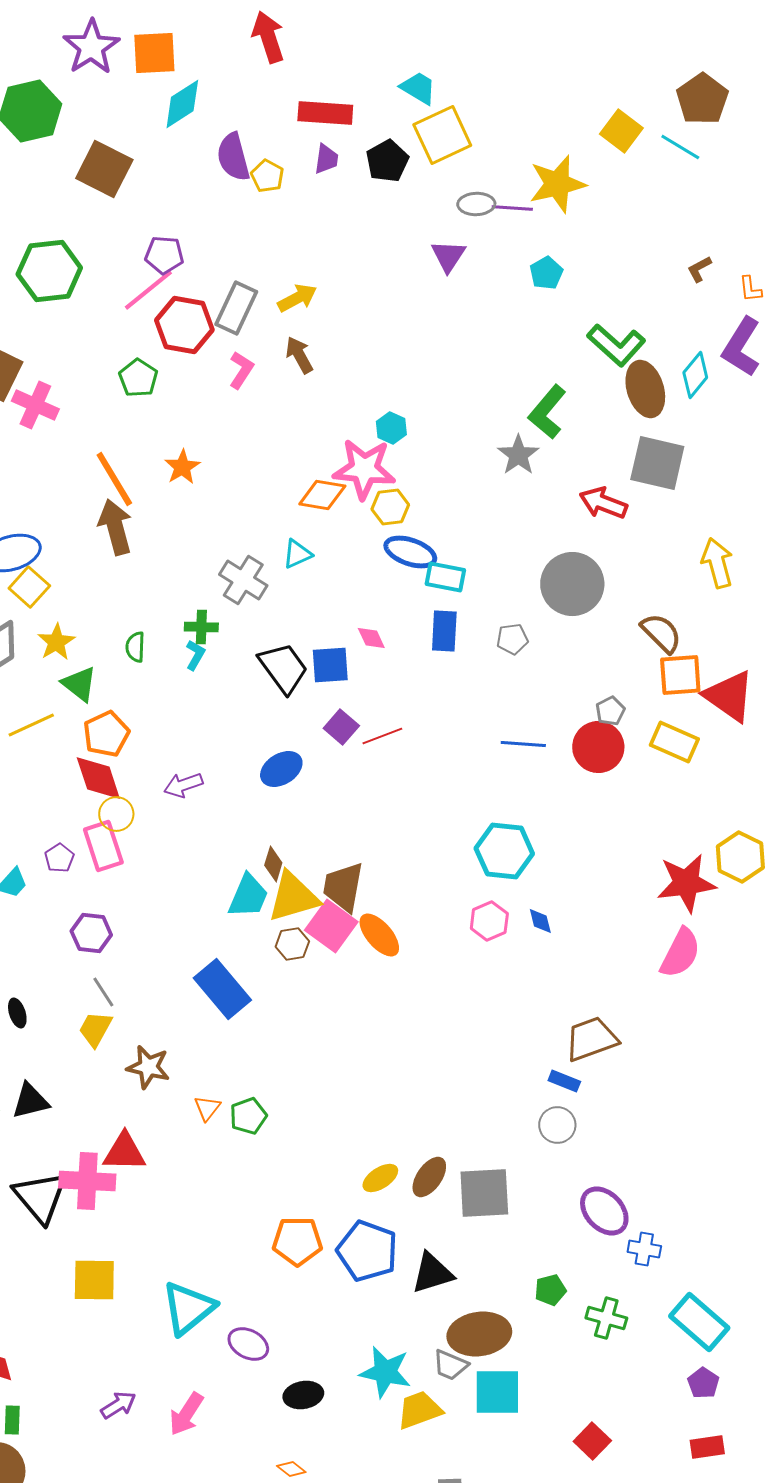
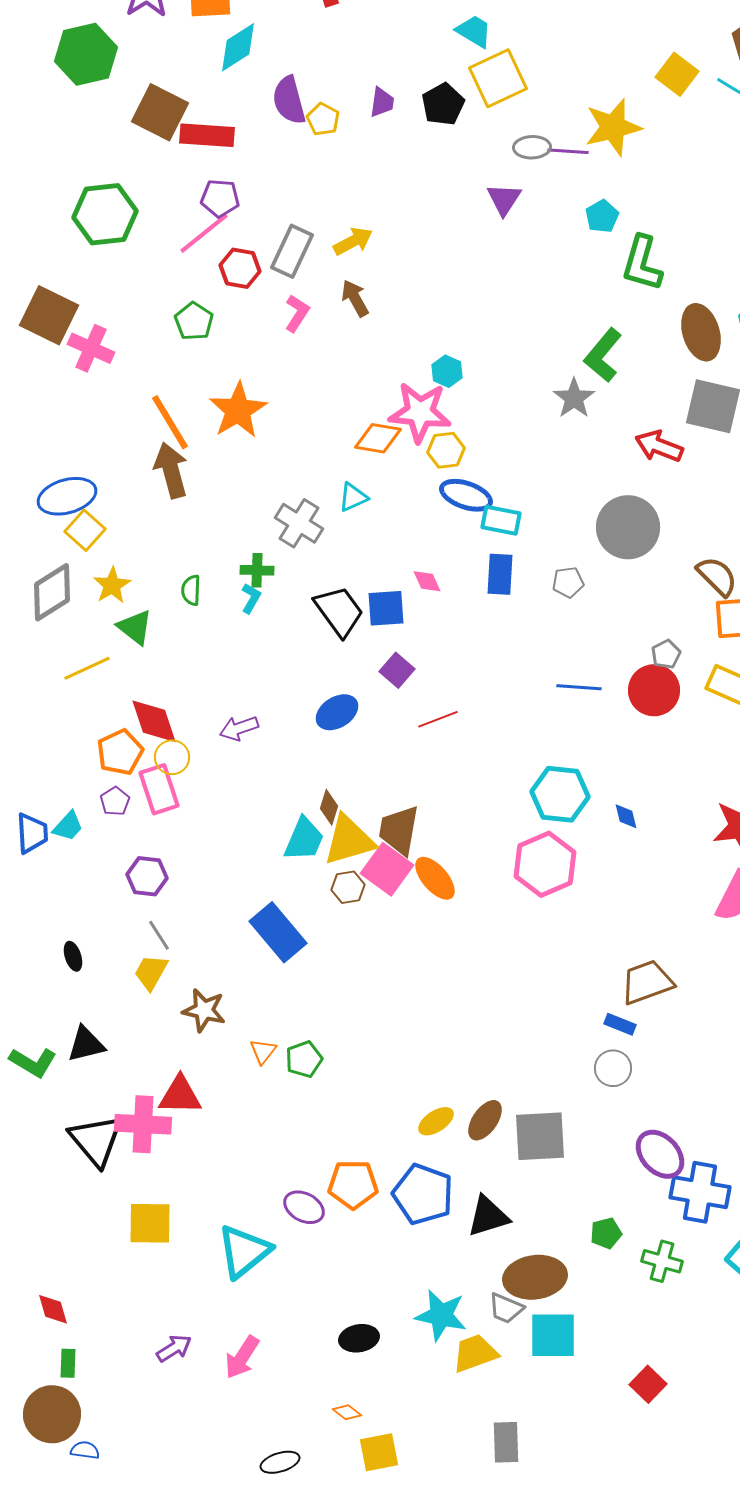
red rectangle: (325, 113) -> (207, 135), moved
red hexagon: (184, 325) -> (240, 268), size x0.7
green L-shape: (616, 345) -> (642, 263), moved, turned 64
orange star: (182, 467) -> (238, 410), size x1.6
orange pentagon: (106, 734) -> (120, 752), moved
red line: (382, 736) -> (438, 719), moved
pink hexagon: (489, 921) -> (545, 864), size x1.6
blue diamond: (540, 921) -> (626, 816), moved
blue cross: (644, 1249) -> (700, 1192), size x1.8
purple ellipse: (248, 1344) -> (304, 1207), moved

